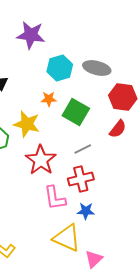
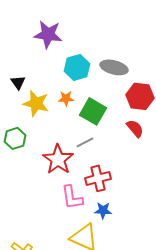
yellow star: (27, 124) -> (36, 103), moved
red semicircle: (118, 129) -> (135, 128), turned -78
gray line: (83, 149) -> (85, 142), moved

